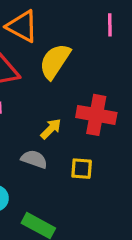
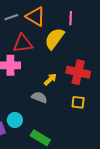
pink line: (110, 25) -> (71, 18), moved
yellow square: (82, 169) -> (78, 102), moved

